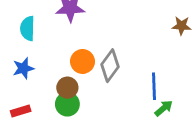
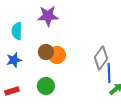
gray diamond: (110, 66) -> (101, 58), moved
brown circle: (67, 88) -> (46, 52), moved

